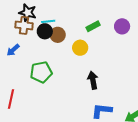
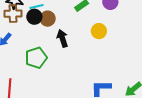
yellow circle: (80, 48) -> (99, 31), moved
black arrow: (93, 80) -> (62, 38), moved

